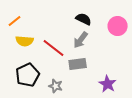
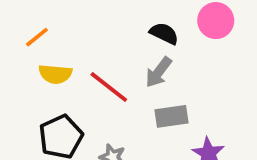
pink circle: (118, 26) -> (216, 21), moved
gray rectangle: (78, 64) -> (172, 116), moved

